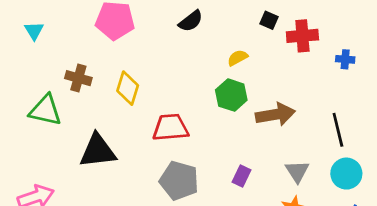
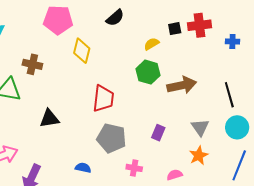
black square: (269, 20) -> (175, 29), moved, turned -32
yellow diamond: (128, 88) -> (82, 51), moved
red trapezoid: (171, 128) -> (103, 99), turned 104
black triangle: (98, 151) -> (49, 119), size x0.7

